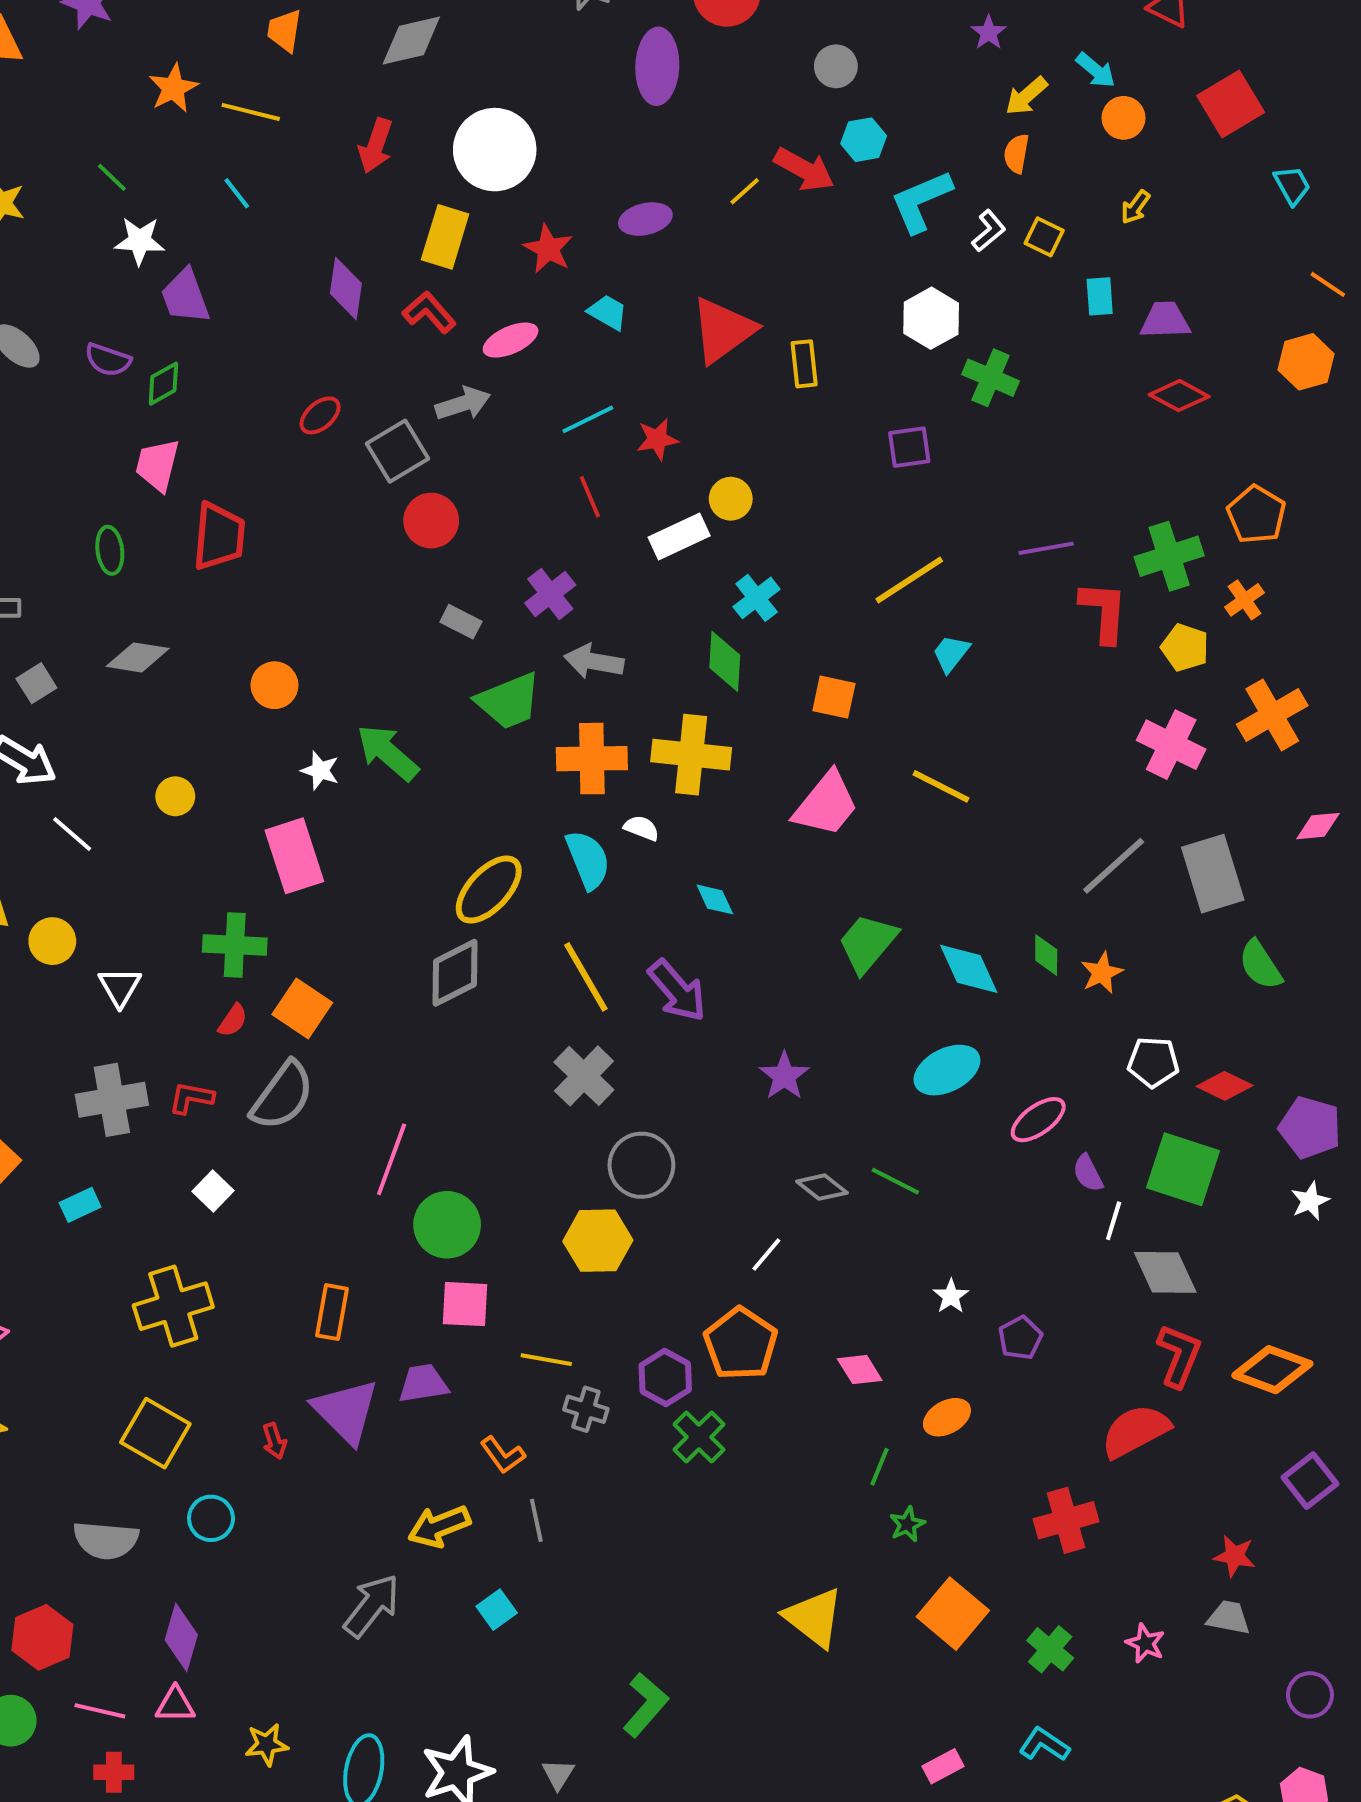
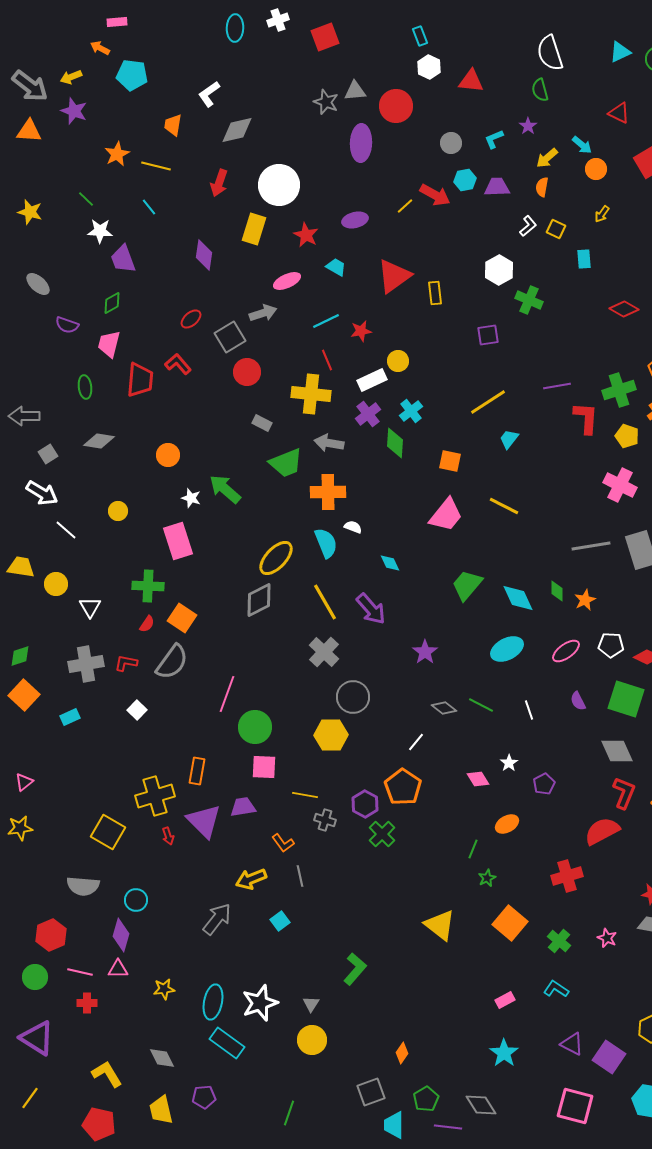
cyan L-shape: (921, 201) -> (494, 139), moved, size x0.6
red L-shape: (429, 312) -> (178, 364), moved
purple trapezoid: (1165, 320) -> (497, 187), moved
purple semicircle: (108, 360) -> (67, 325), moved
purple cross: (550, 594) -> (368, 414), moved
yellow cross: (691, 755) -> (311, 394), moved
gray line: (1114, 866) -> (591, 546), turned 33
pink ellipse: (1038, 1120) -> (566, 651), moved
white line: (1114, 1221) -> (529, 710), moved, turned -36
yellow cross: (173, 1306) -> (155, 796), moved
pink diamond: (860, 1370) -> (478, 779), moved
cyan circle: (211, 1518) -> (136, 900), moved

